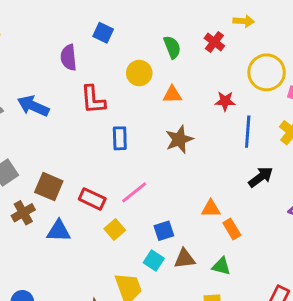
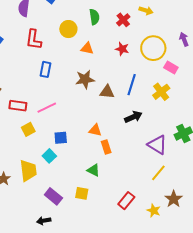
red star: (225, 101) -> (122, 49), moved
red rectangle: (92, 199) -> (18, 106), turned -30
brown triangle: (185, 259) -> (107, 92), moved

